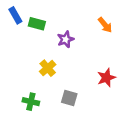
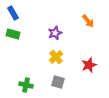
green rectangle: (37, 24) -> (13, 34), moved
yellow cross: (48, 68) -> (56, 57), moved

